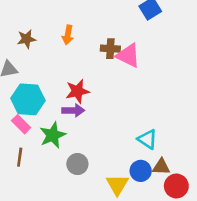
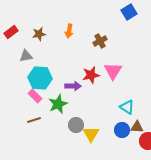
brown cross: (110, 49) -> (100, 41), turned -32
pink triangle: (128, 55) -> (113, 71), moved, turned 36
red star: (77, 91) -> (91, 75), moved
brown line: (20, 157) -> (34, 120), turned 64
yellow triangle: (117, 185) -> (91, 134), moved

